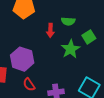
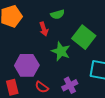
green square: (89, 37) -> (84, 37), moved, size x1.6
green star: (71, 49) -> (61, 51), moved

